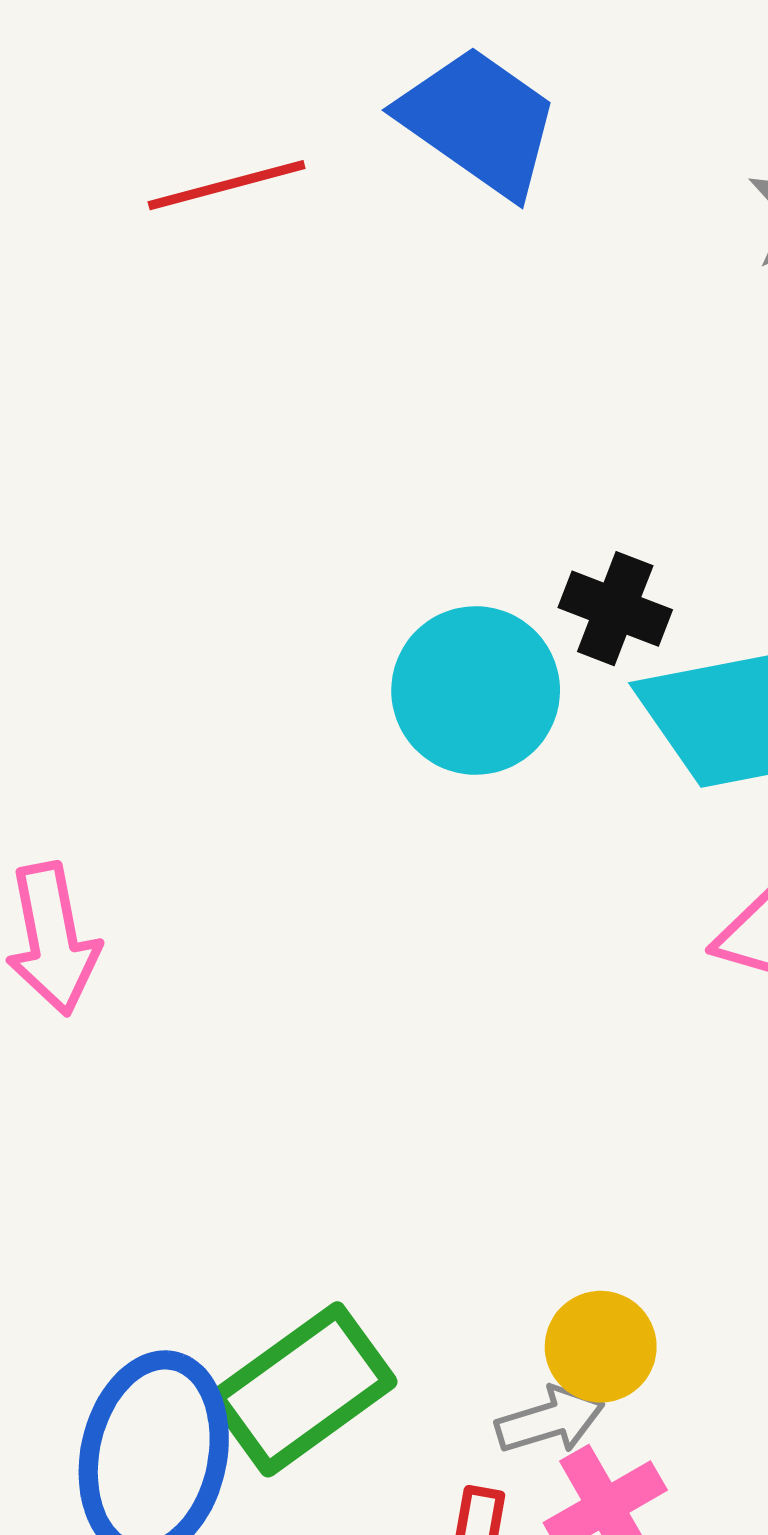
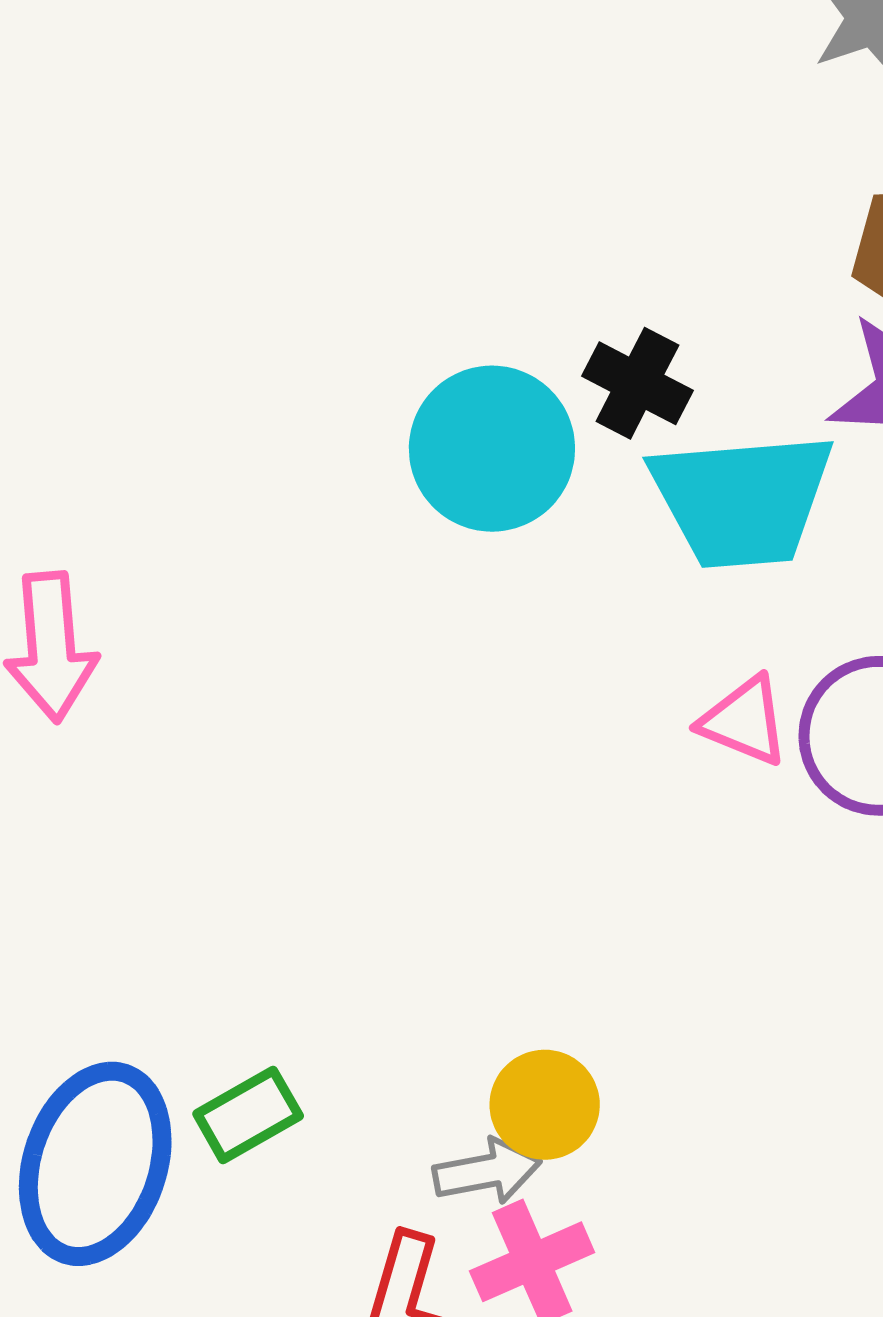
green rectangle: (303, 1389) -> (248, 1115), size x0.6

